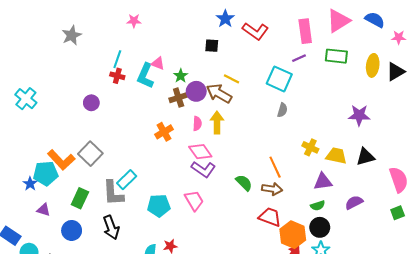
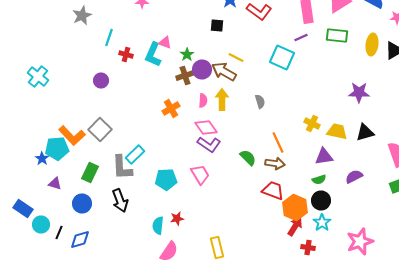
cyan line: (117, 59) -> (109, 38), moved
gray semicircle: (282, 110) -> (260, 102), moved, turned -32

